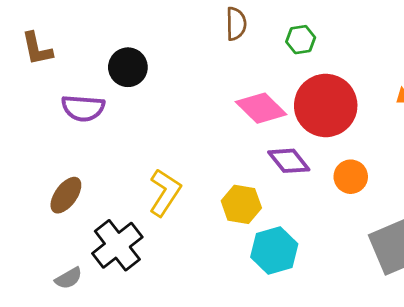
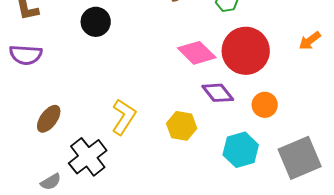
purple semicircle: (83, 108) -> (26, 55), moved
cyan hexagon: (274, 251) -> (241, 150), moved

